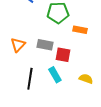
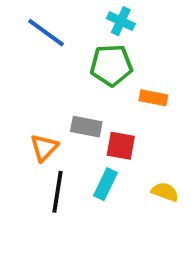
orange triangle: (18, 45) -> (44, 148), moved
cyan rectangle: (55, 75) -> (105, 184), turned 56

